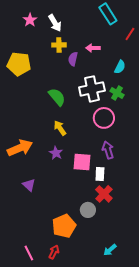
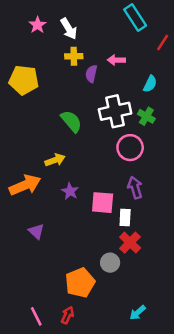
yellow arrow: (60, 128) -> (55, 160), moved, turned 105

